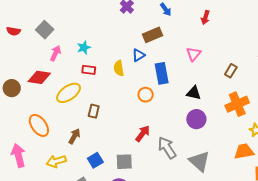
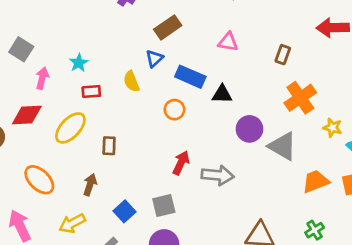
pink triangle: (194, 54) -> (228, 42), turned -49
blue rectangle: (162, 73) -> (190, 77), turned -45
black triangle: (194, 93) -> (222, 94), moved
gray arrow: (167, 148) -> (218, 175), turned 140
orange trapezoid: (244, 151) -> (316, 181), moved
gray triangle: (199, 161) -> (283, 146), moved

